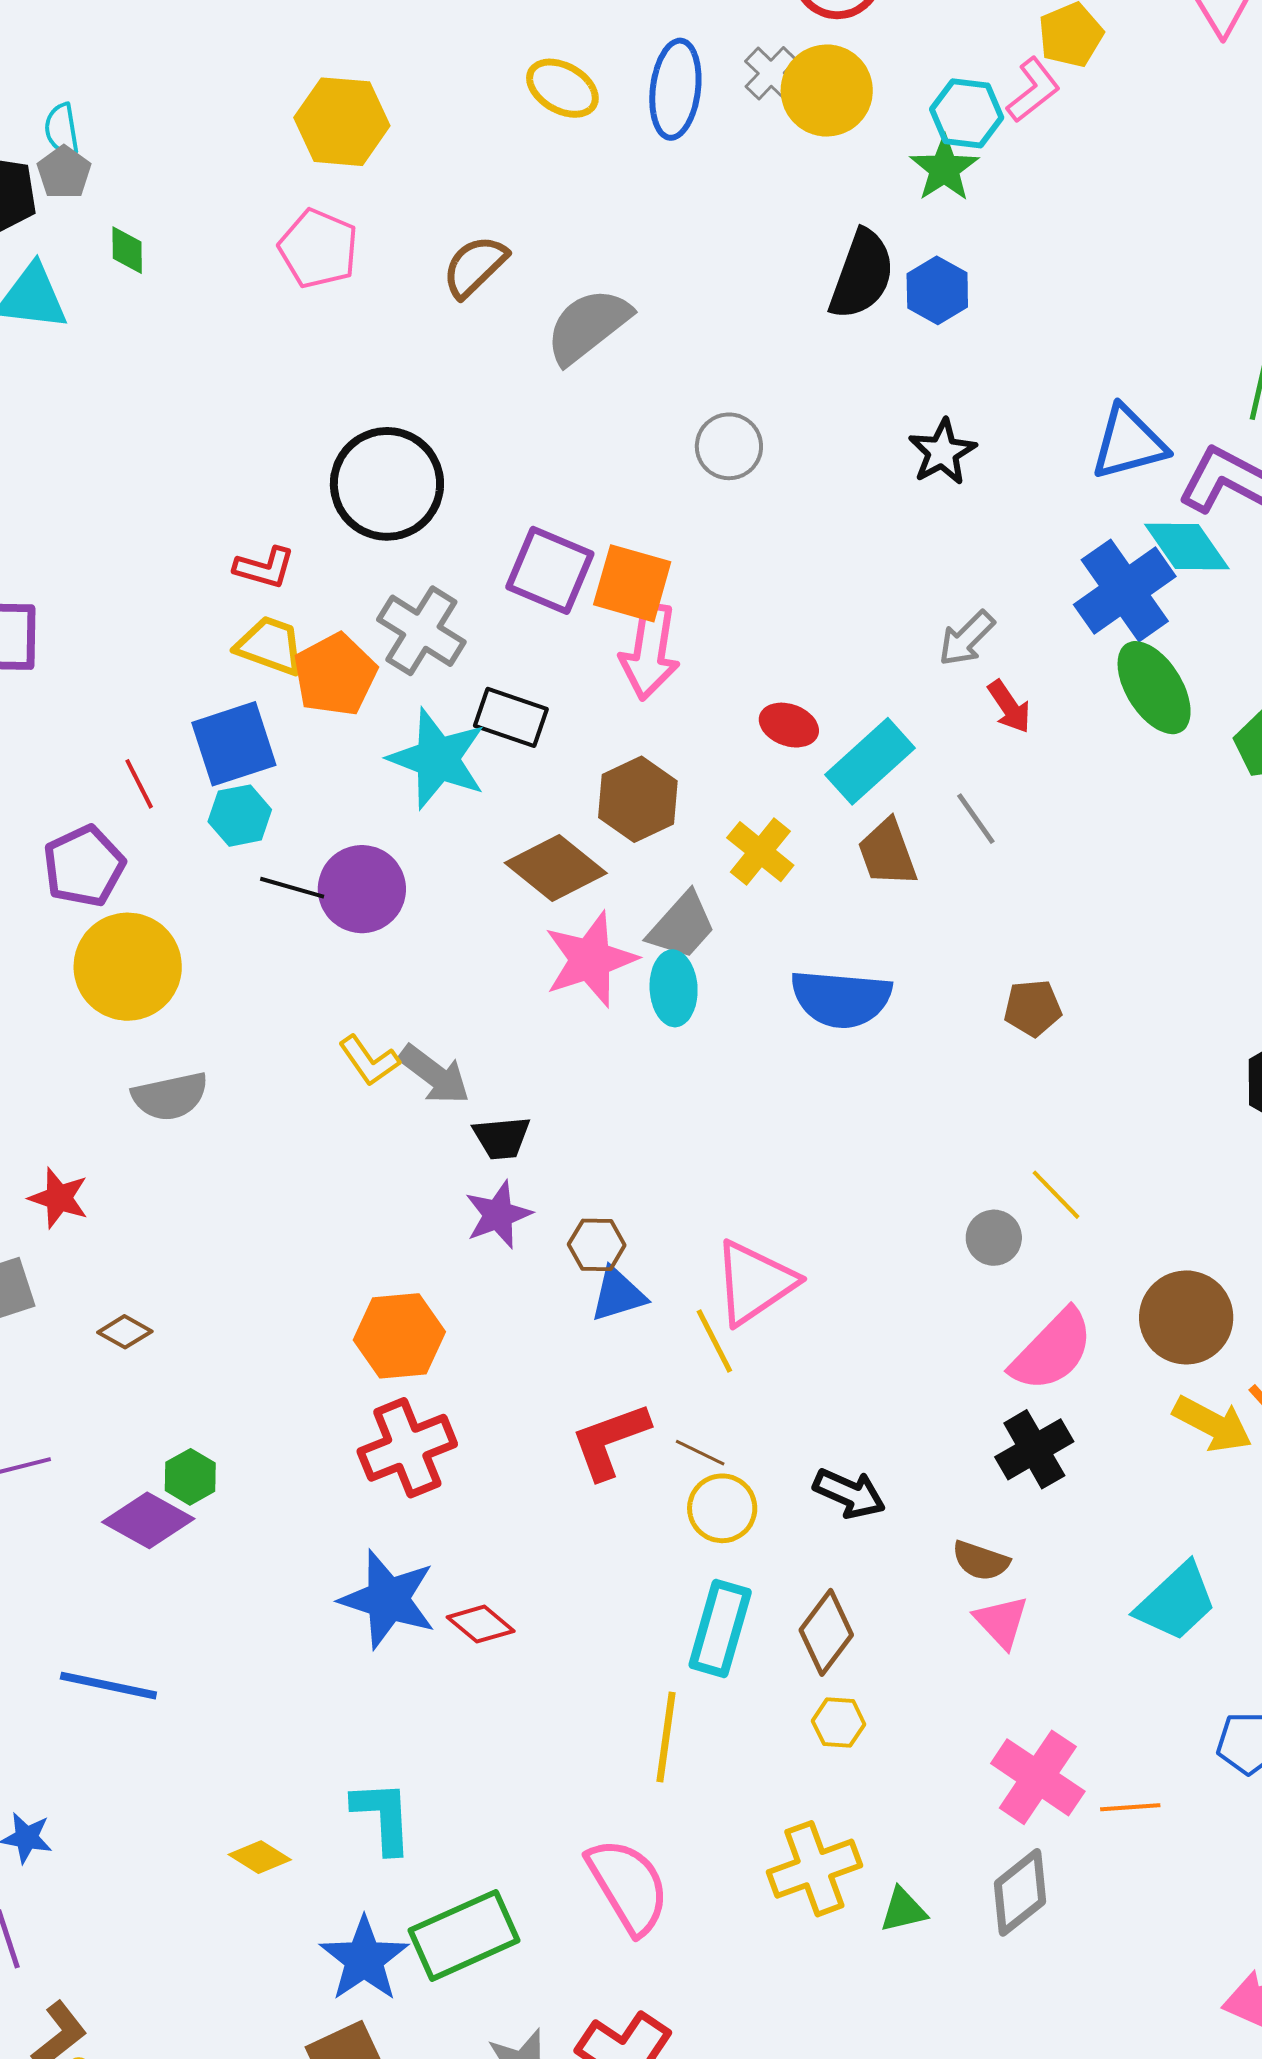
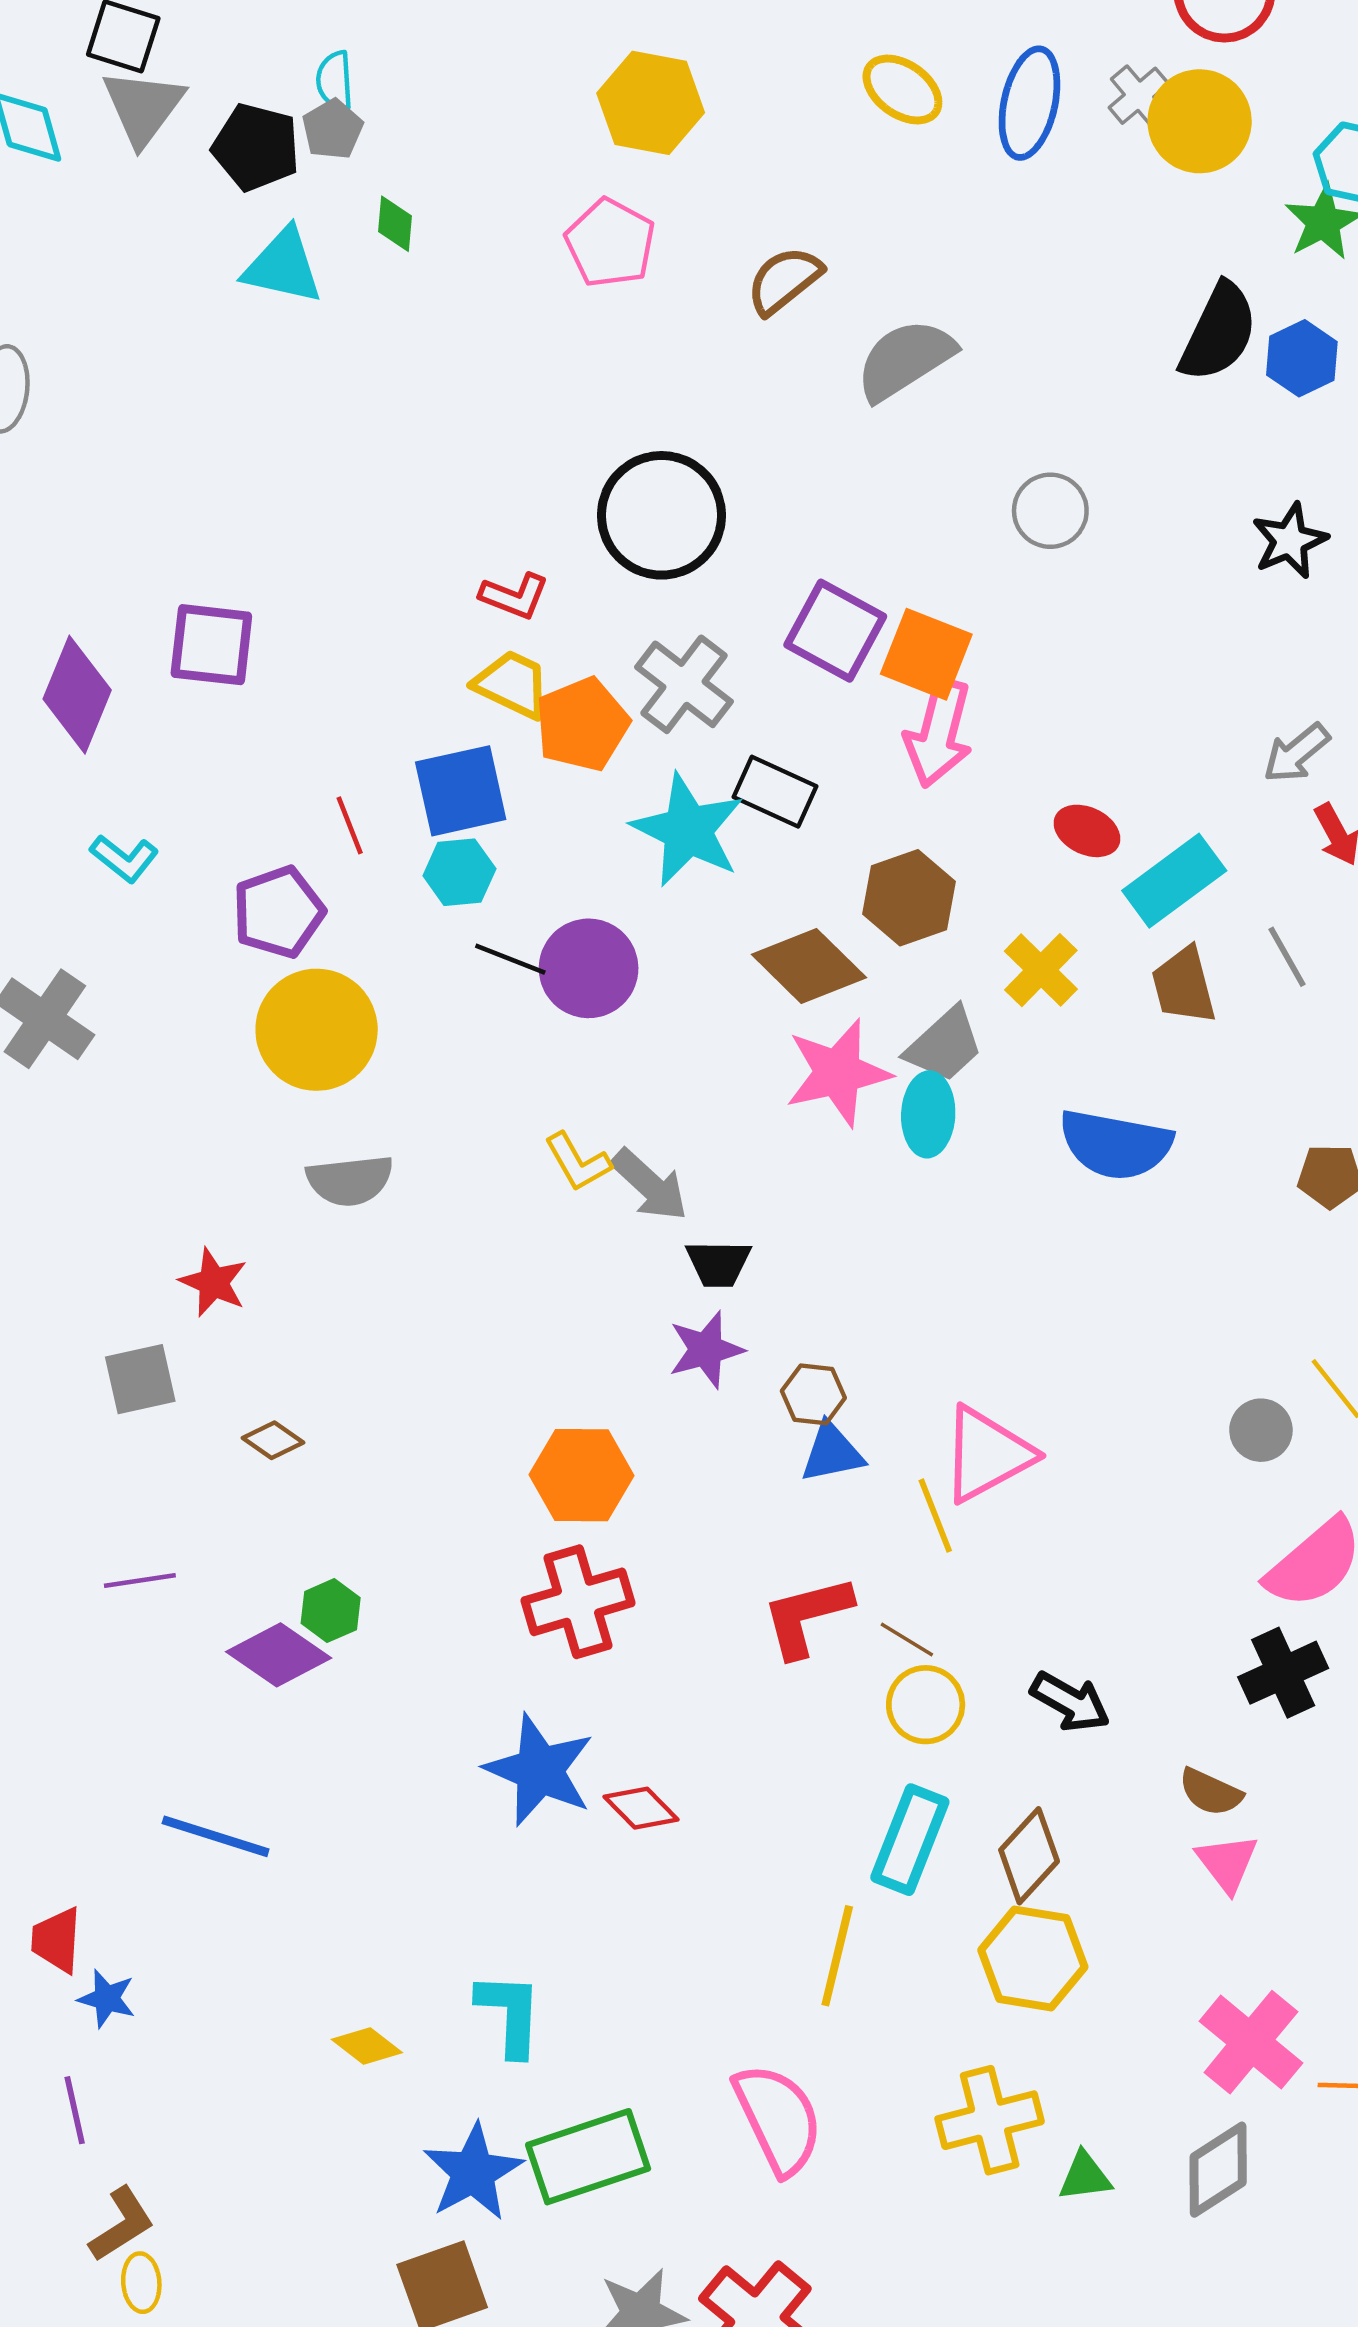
yellow hexagon: (839, 1723) -> (1033, 1958), size x1.8

